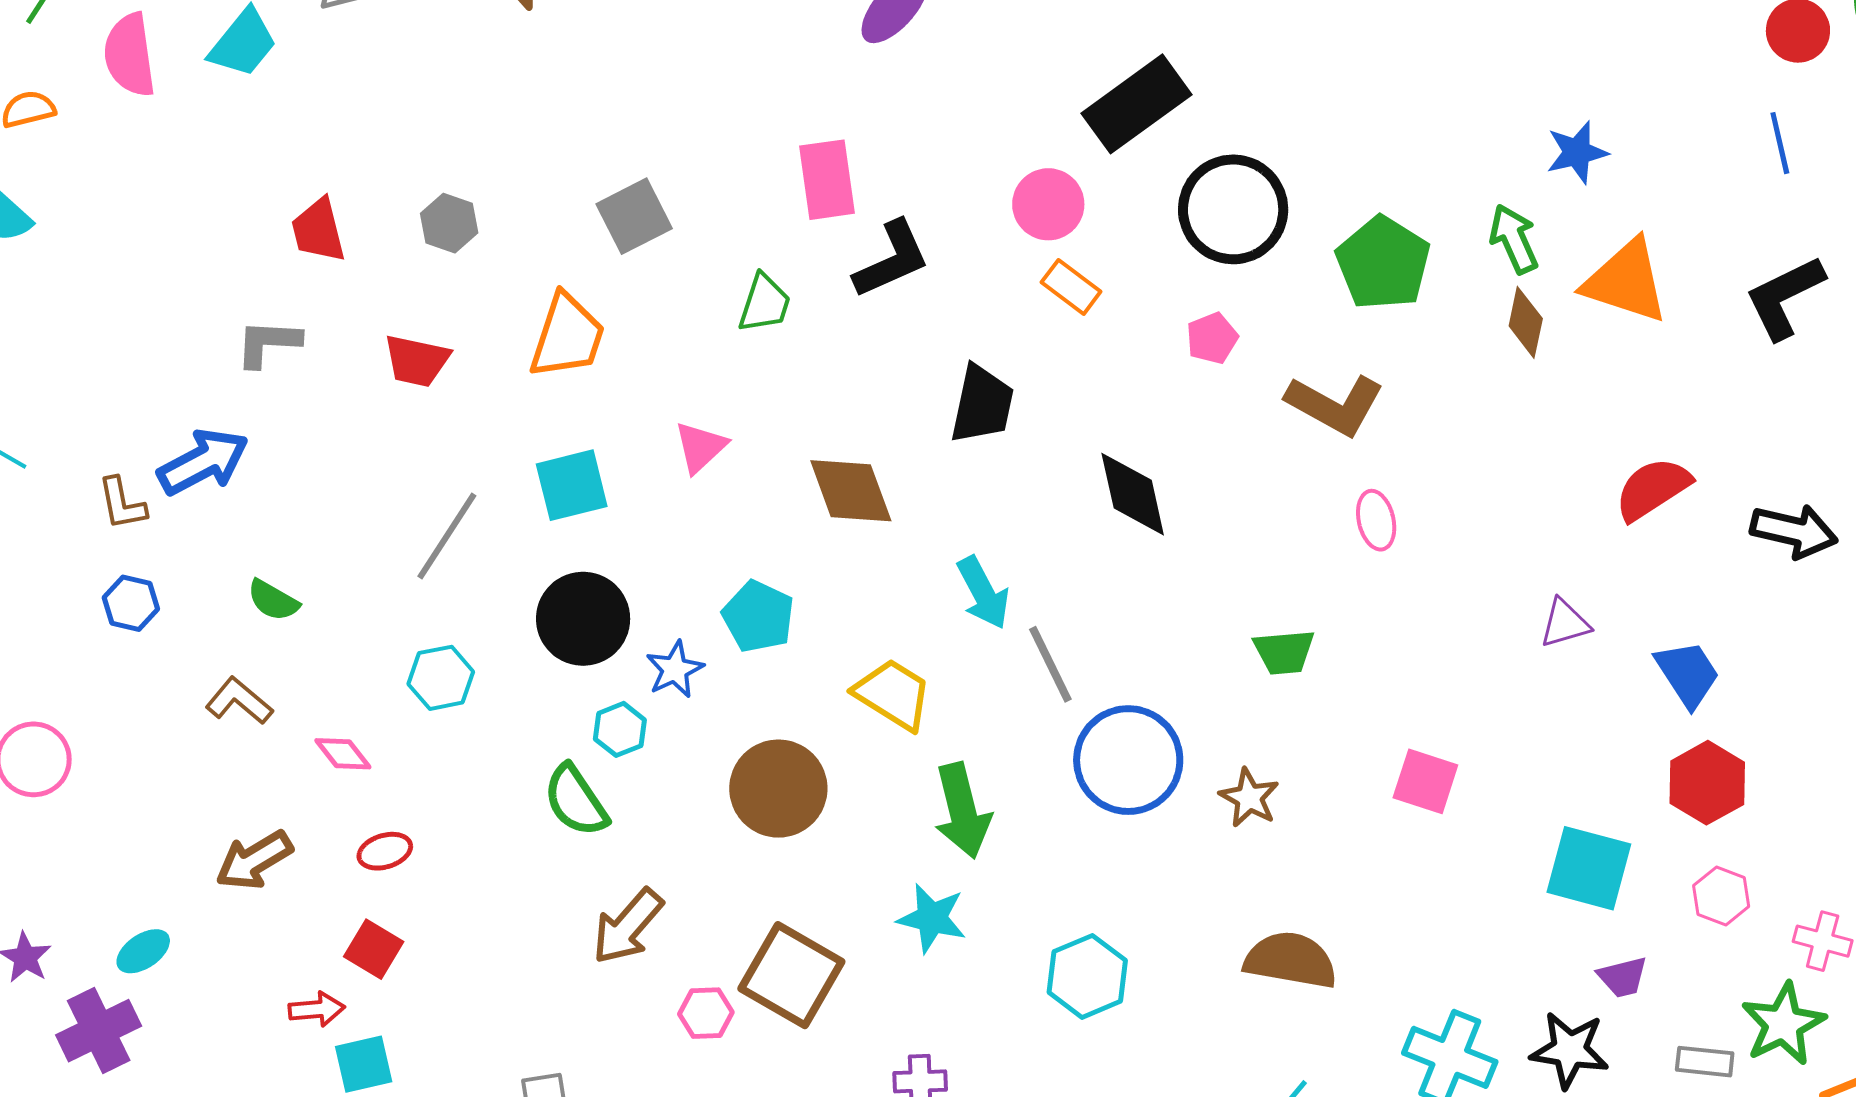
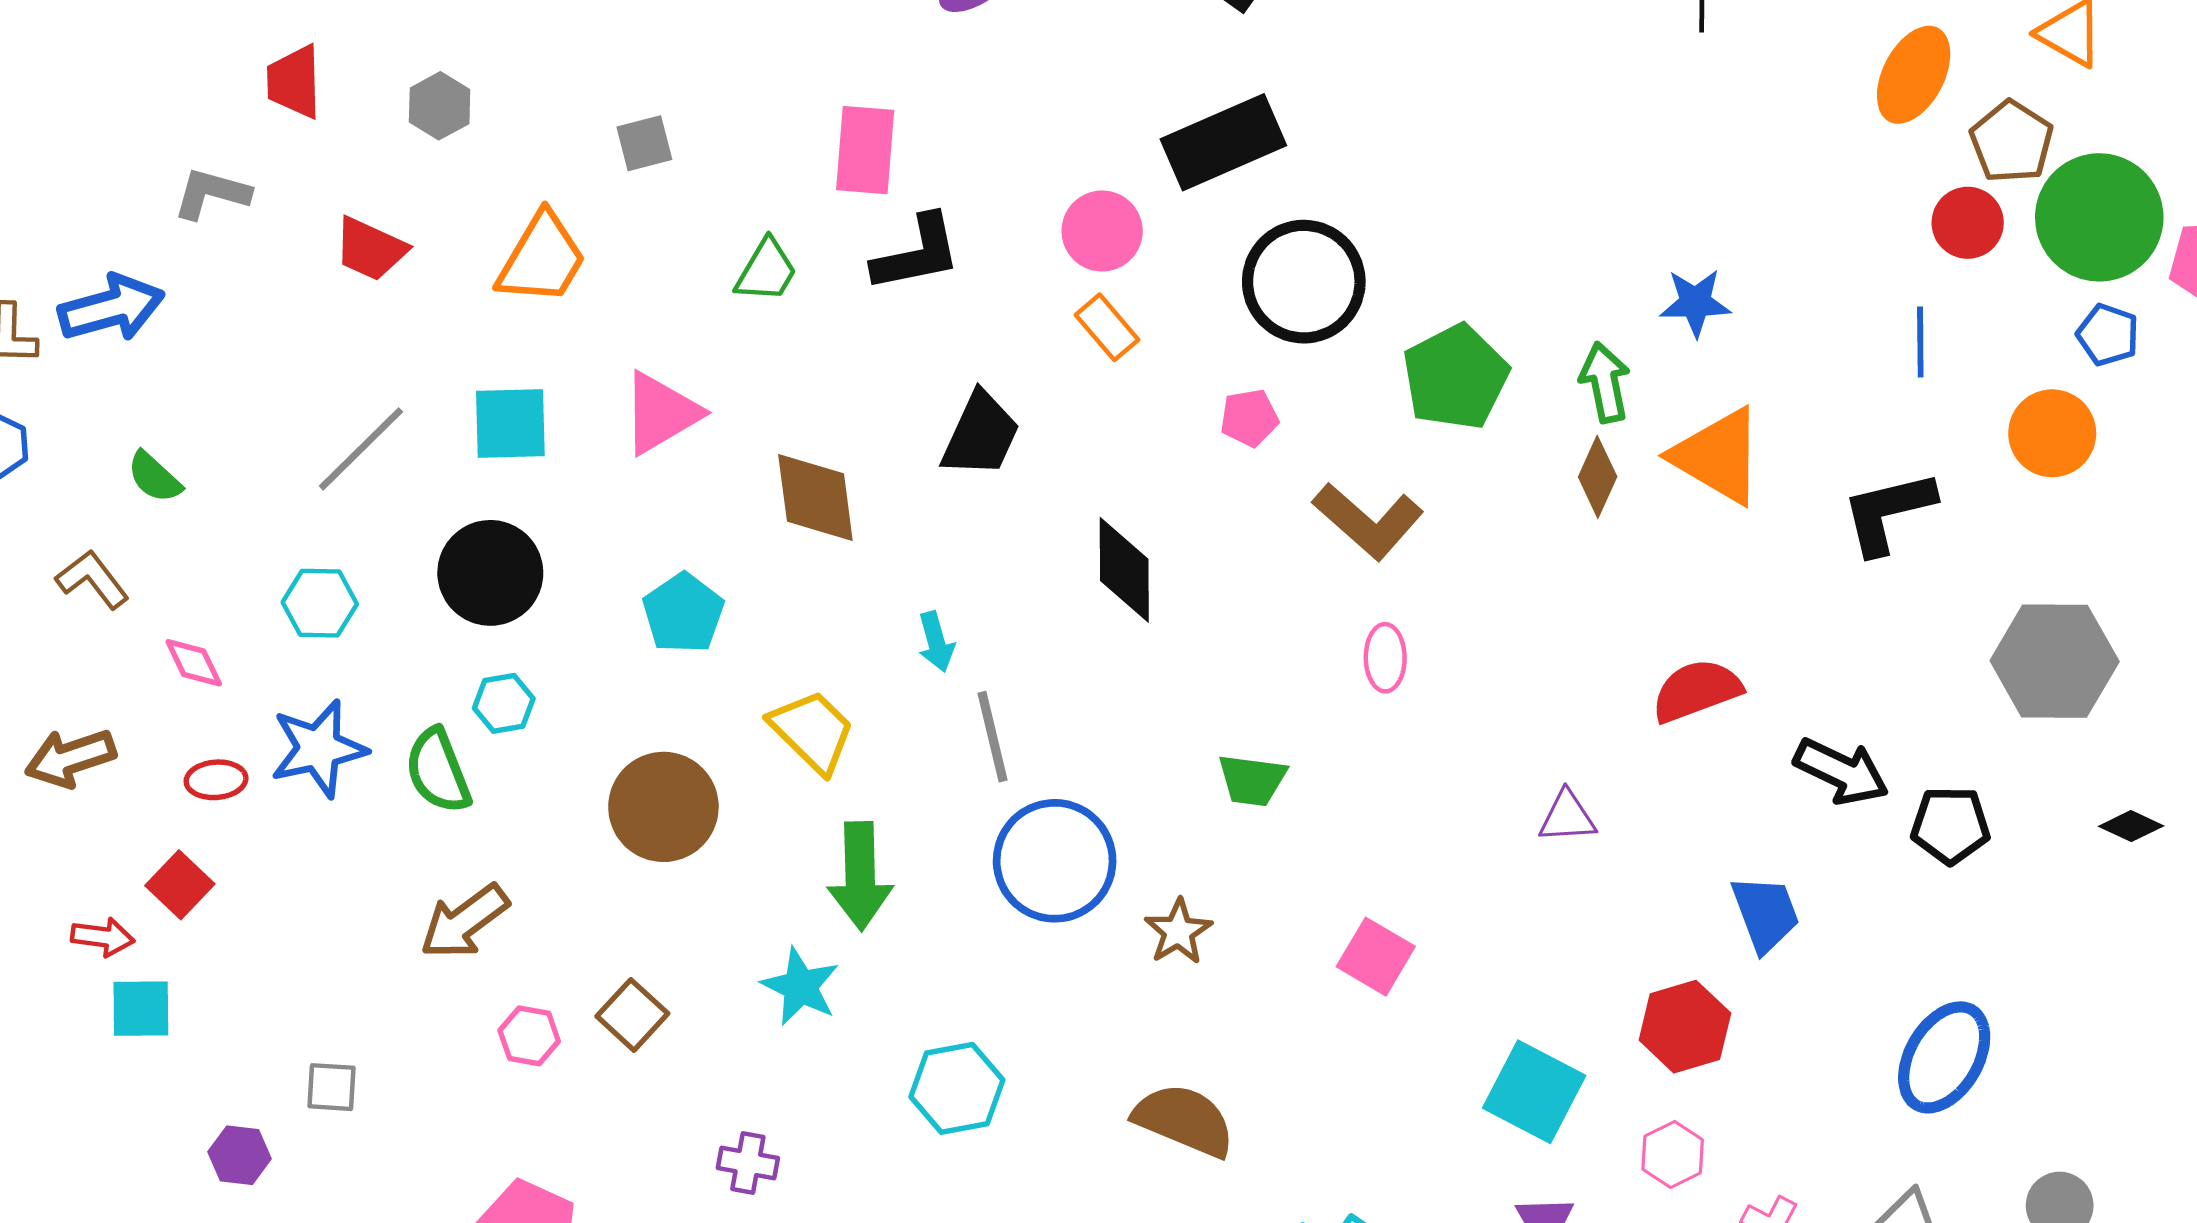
gray square: (634, 216) -> (644, 143), size x0.7
pink triangle: (700, 447) -> (661, 413), size x1.4
cyan arrow: (983, 593) -> (936, 642), size x0.7
blue star: (675, 669) -> (318, 749), moved, size x1.5
blue trapezoid: (1688, 674) -> (1765, 914), moved
brown square: (791, 975) -> (632, 1015), size x0.6

